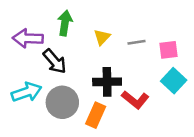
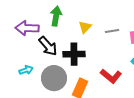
black cross: (107, 82) -> (74, 54), moved
cyan arrow: (27, 92) -> (26, 70), size x0.6

